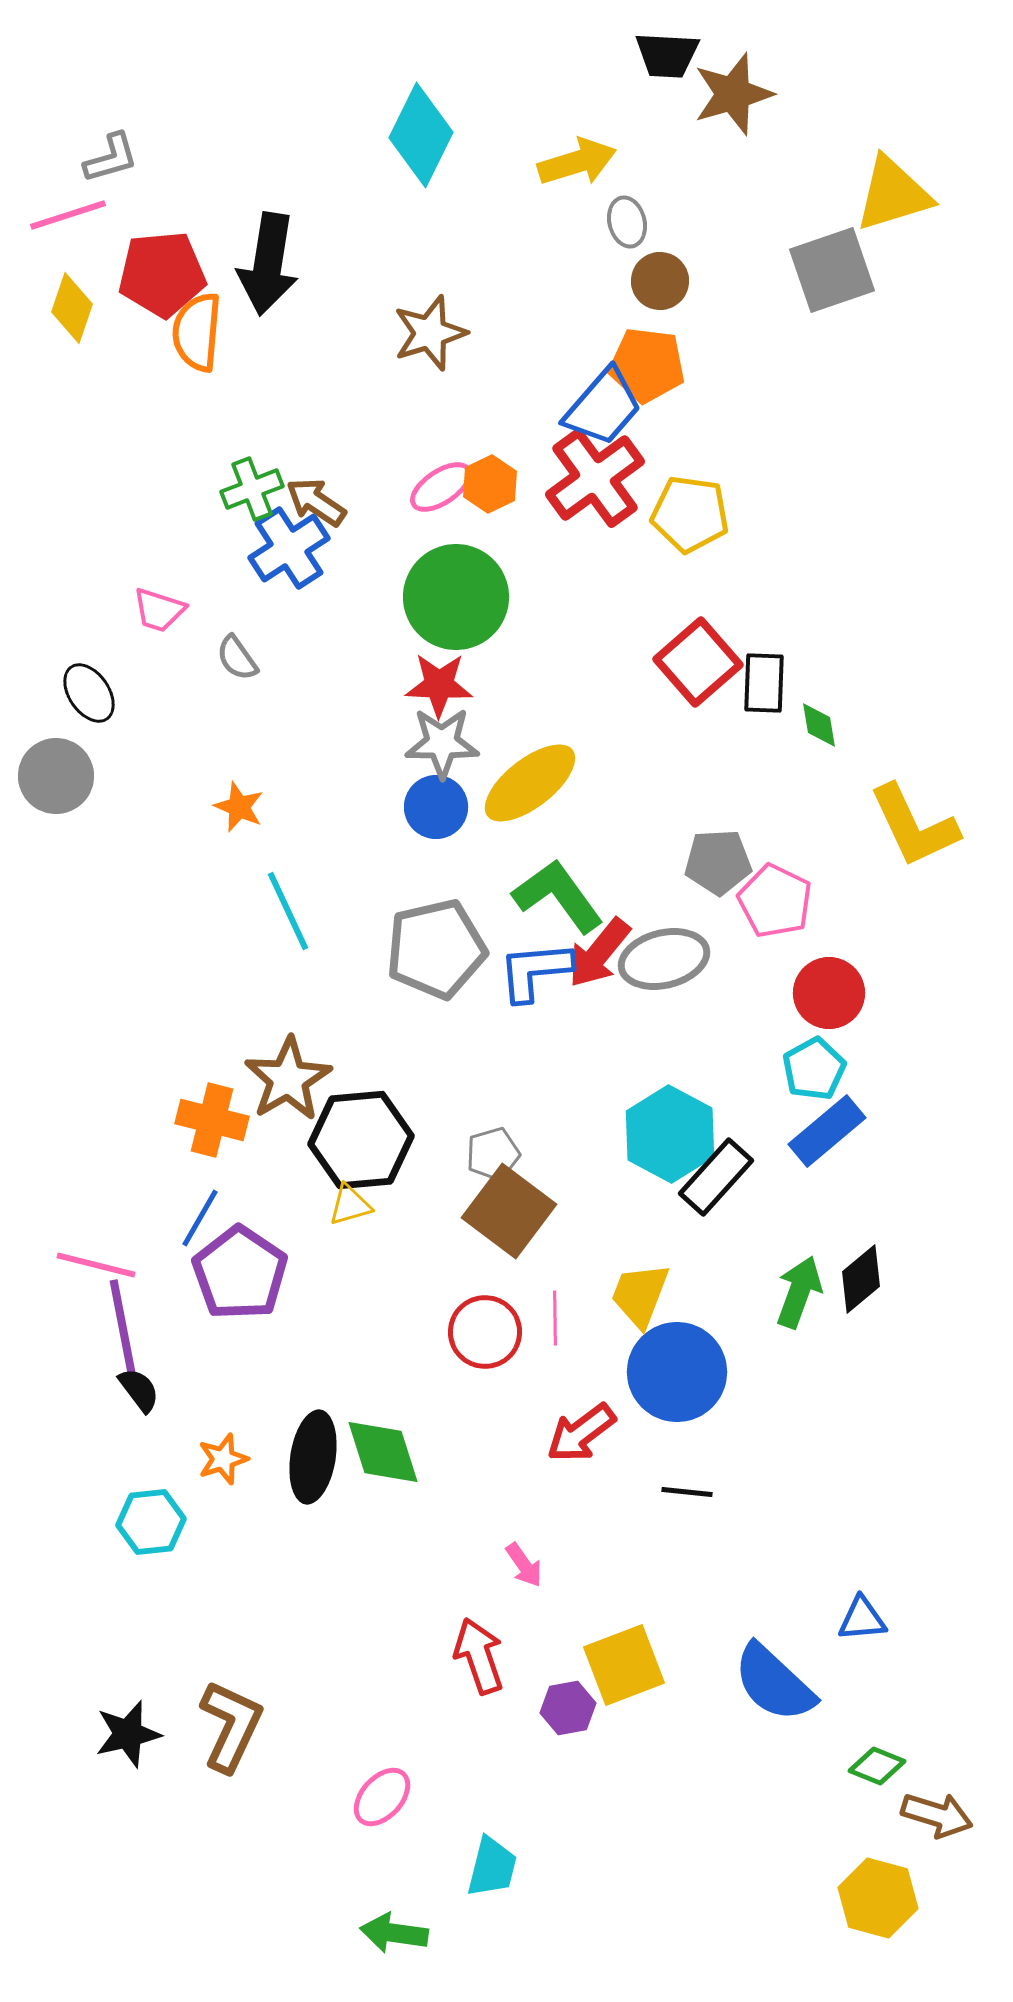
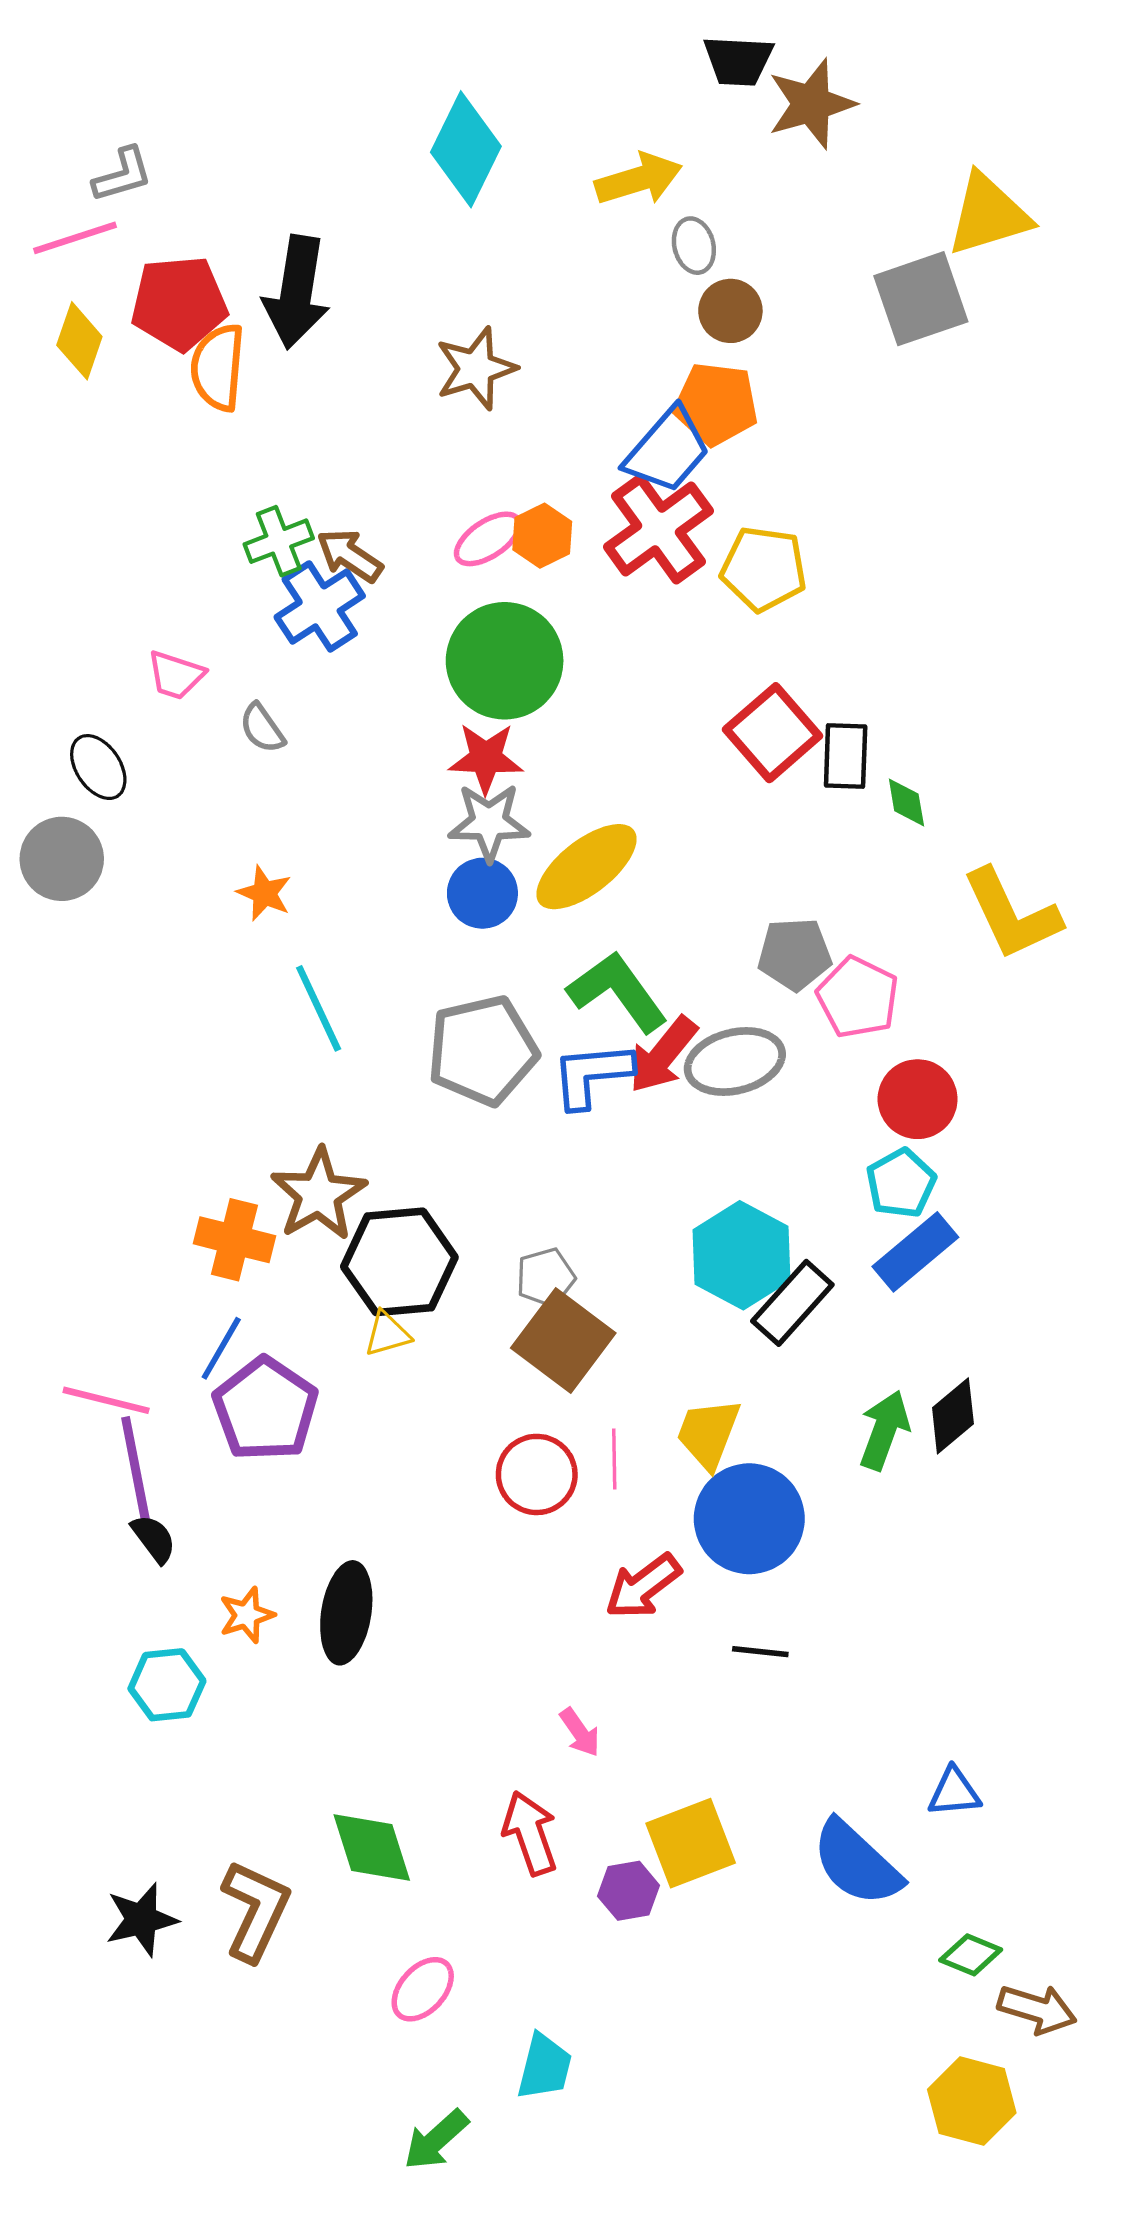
green diamond: (383, 1452) -> (372, 1848), moved
green arrow: (394, 1933) -> (436, 2140), turned -50

